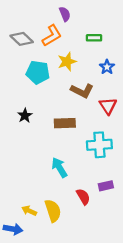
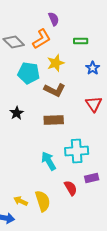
brown L-shape: (82, 91) -> (55, 90), moved
cyan cross: (99, 145) -> (77, 151), moved

